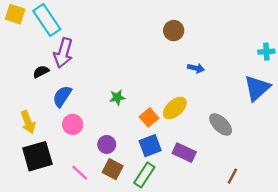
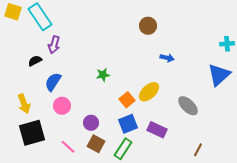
purple arrow: (63, 53) -> (54, 45), size x0.7
green star: (117, 97) -> (103, 75), moved

